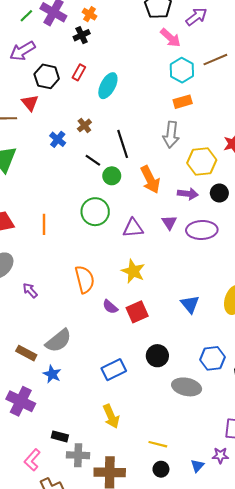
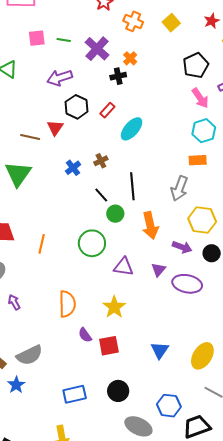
green line: (26, 16) -> (64, 40), moved, turned 40

